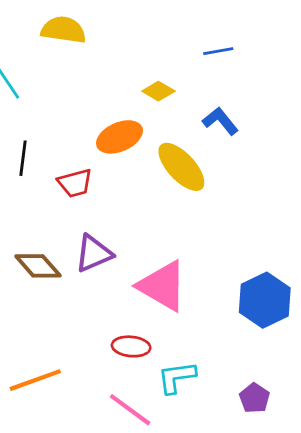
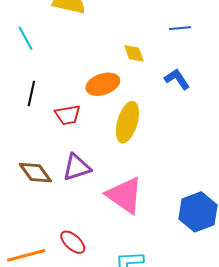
yellow diamond: (158, 91) -> (134, 53), turned 35
yellow ellipse: (181, 167) -> (127, 122), moved, turned 54
red ellipse: (131, 346) -> (73, 242), moved, turned 32

